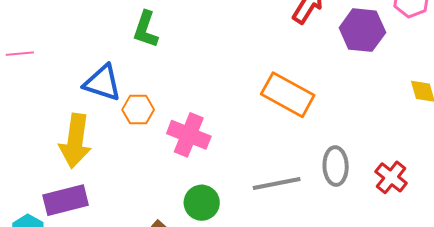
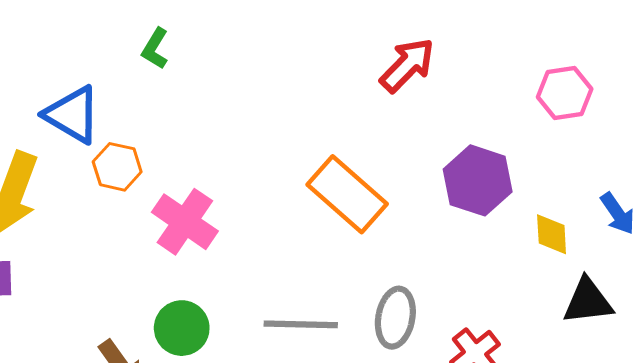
green L-shape: (146, 29) -> (155, 49), size x0.7
purple hexagon: (362, 30) -> (478, 180), moved

